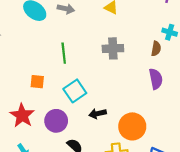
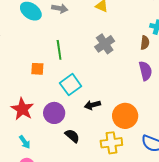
gray cross: (113, 48) -> (105, 44), turned -30
orange square: (37, 82) -> (37, 69), moved

